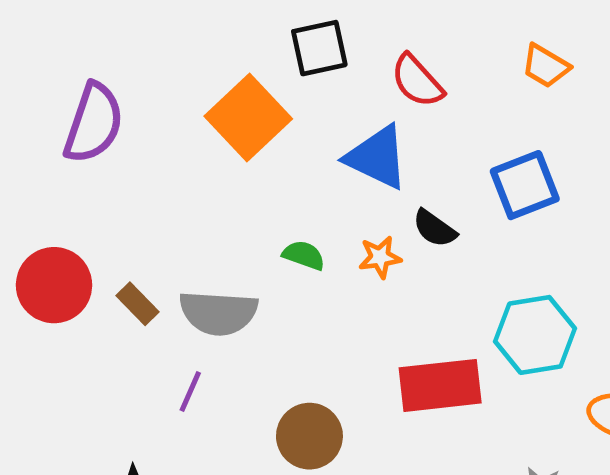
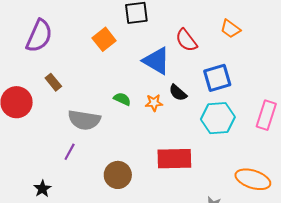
red semicircle: (417, 81) -> (186, 40), moved
orange square: (248, 117) -> (104, 39), size x0.7
brown rectangle: (137, 304) -> (53, 82), moved
cyan hexagon: (535, 335) -> (218, 118), moved

